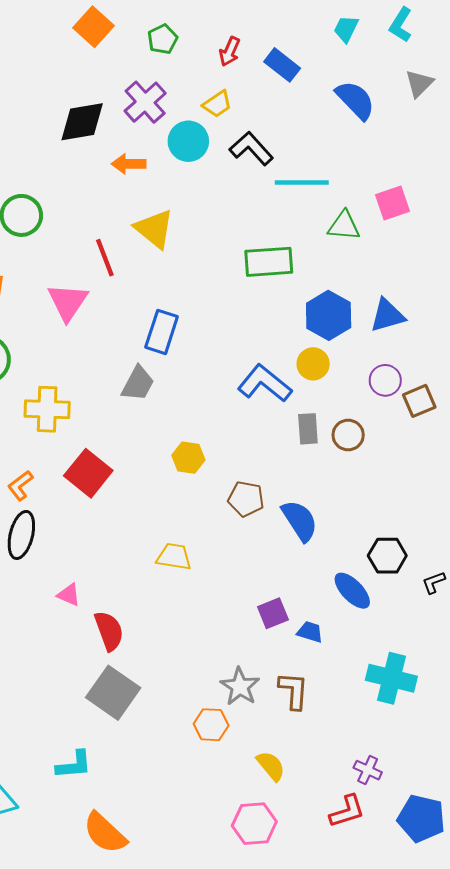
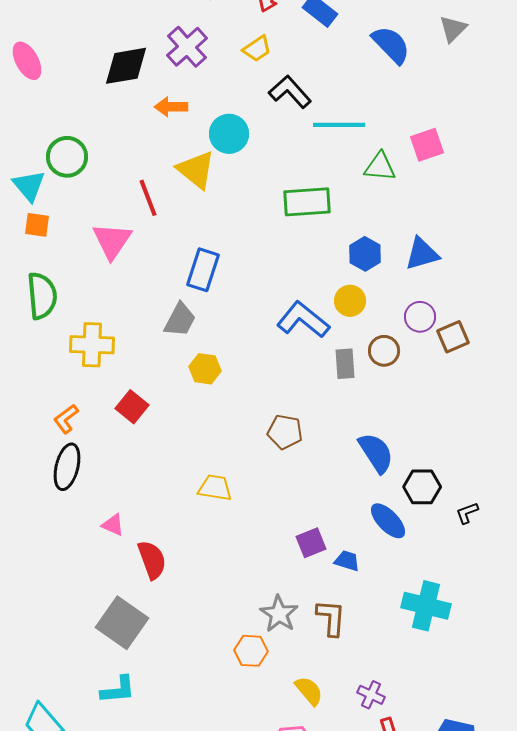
cyan circle: (188, 141) -> (229, 134), moved
blue hexagon: (329, 315) -> (365, 254), size x0.7
brown circle: (348, 435) -> (384, 351), moved
yellow hexagon: (188, 458) -> (205, 369), moved
red square: (88, 473) -> (132, 407), size x0.7
blue semicircle: (300, 521) -> (376, 453), moved
gray square: (113, 693) -> (122, 623), moved
purple cross: (368, 770) -> (371, 695), moved

